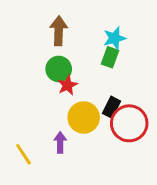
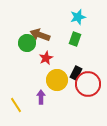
brown arrow: (59, 31) -> (40, 35), moved, turned -72
cyan star: (114, 38) -> (78, 17), moved
green circle: (59, 69) -> (27, 43), moved

